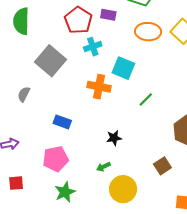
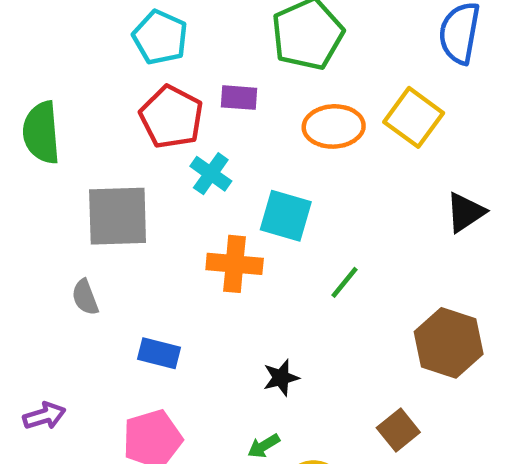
cyan cross: (93, 47) -> (211, 174), turned -30
gray square: (50, 61) -> (118, 216), turned -36
gray semicircle: (24, 94) -> (85, 297), moved, turned -42

